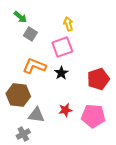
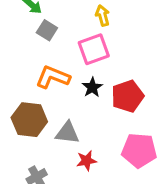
red pentagon: (98, 79) -> (127, 96), moved
red star: (65, 110) -> (86, 161), moved
gray triangle: (36, 115) -> (67, 133), moved

